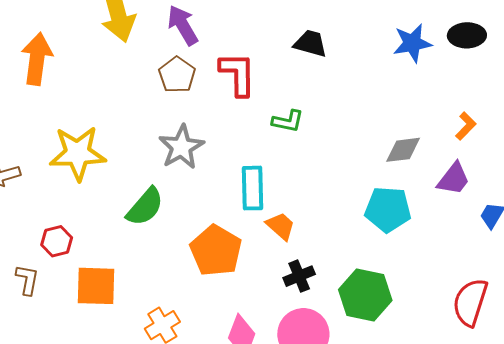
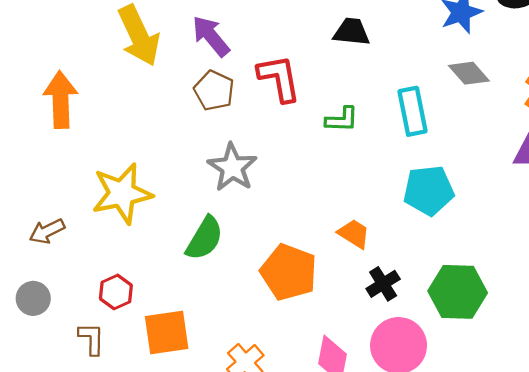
gray diamond: (403, 150) -> (469, 73), moved, turned 66
cyan rectangle: (253, 188) -> (412, 111), moved
cyan pentagon: (388, 209) -> (429, 190), moved

